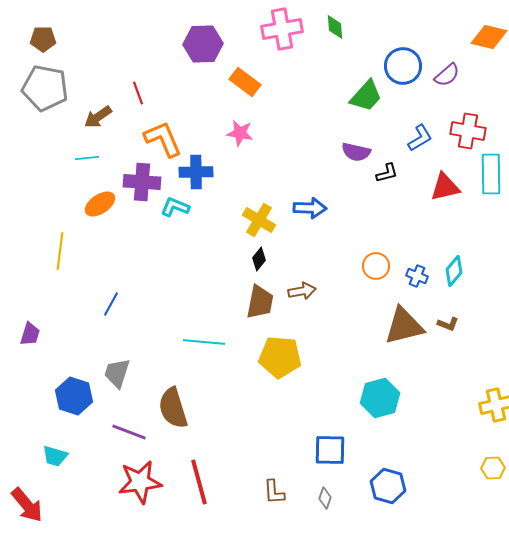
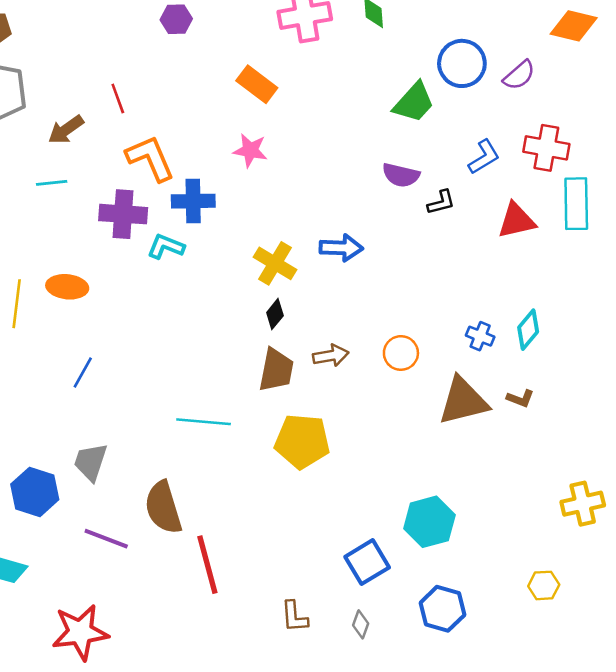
purple hexagon: (203, 44) -> (176, 19), moved, size x0.6
orange ellipse: (100, 204) -> (67, 287), moved, turned 40
orange circle: (376, 266) -> (401, 353), moved
cyan hexagon: (380, 398) -> (429, 522), moved
blue square: (330, 450) -> (367, 562), turned -32
yellow hexagon: (493, 468) -> (544, 585), moved
red star: (140, 482) -> (80, 632), moved
red line: (199, 482) -> (207, 565), moved

